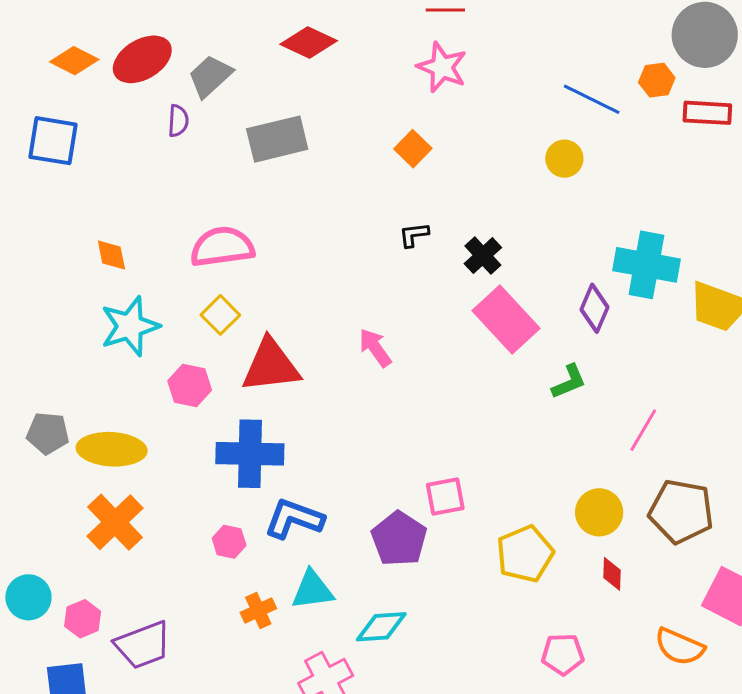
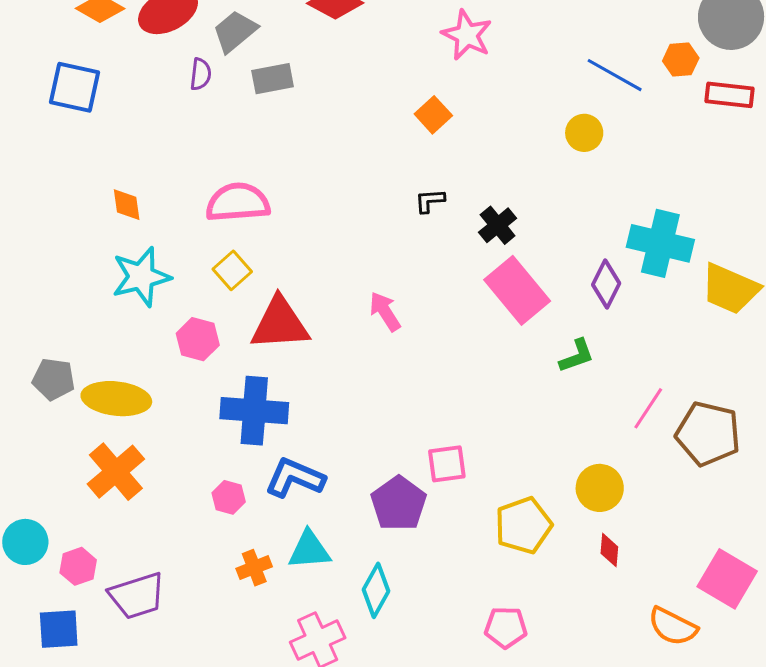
gray rectangle: (277, 139) -> (273, 79), moved, size x0.7
brown pentagon: (681, 511) -> (708, 434), moved
cyan diamond: (381, 627) -> (376, 590), turned -60
pink pentagon: (563, 654) -> (506, 627), moved

